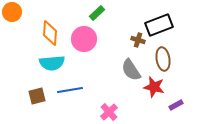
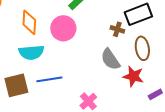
brown square: (37, 96) -> (16, 85), size x1.4

